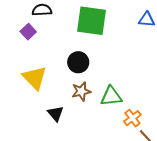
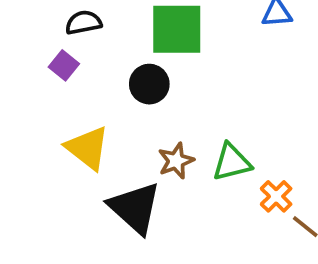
black circle: (78, 62) -> (149, 84), moved
black triangle: (56, 114) -> (135, 208), size x1.8

